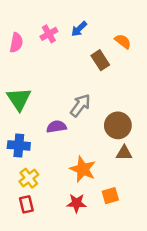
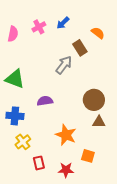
green triangle: (19, 99) -> (15, 79), turned -35
gray arrow: (80, 105) -> (64, 65), moved
orange square: (110, 196) -> (88, 156), turned 32
red star: (76, 203) -> (66, 170), moved
red rectangle: (26, 204) -> (39, 163), moved

